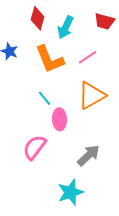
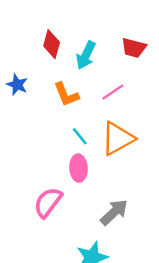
orange L-shape: (50, 59) -> (66, 94), size x0.7
cyan line: (44, 98) -> (80, 136), moved

